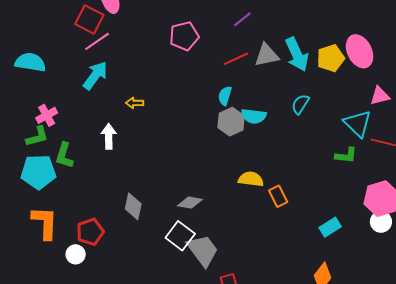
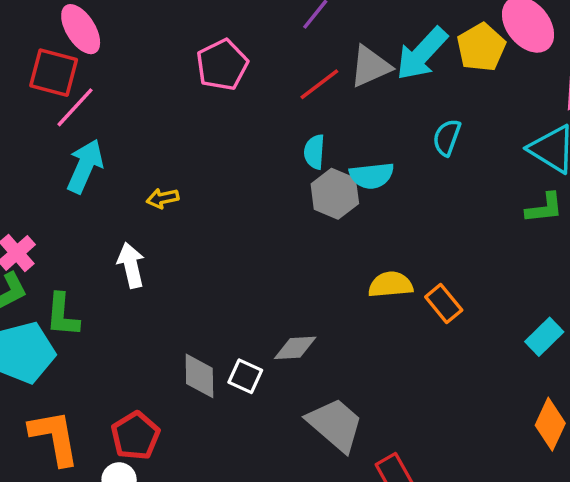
cyan arrow: (297, 54) -> (422, 54), turned 80
white square: (180, 236) -> (245, 376), moved, size x0.7

